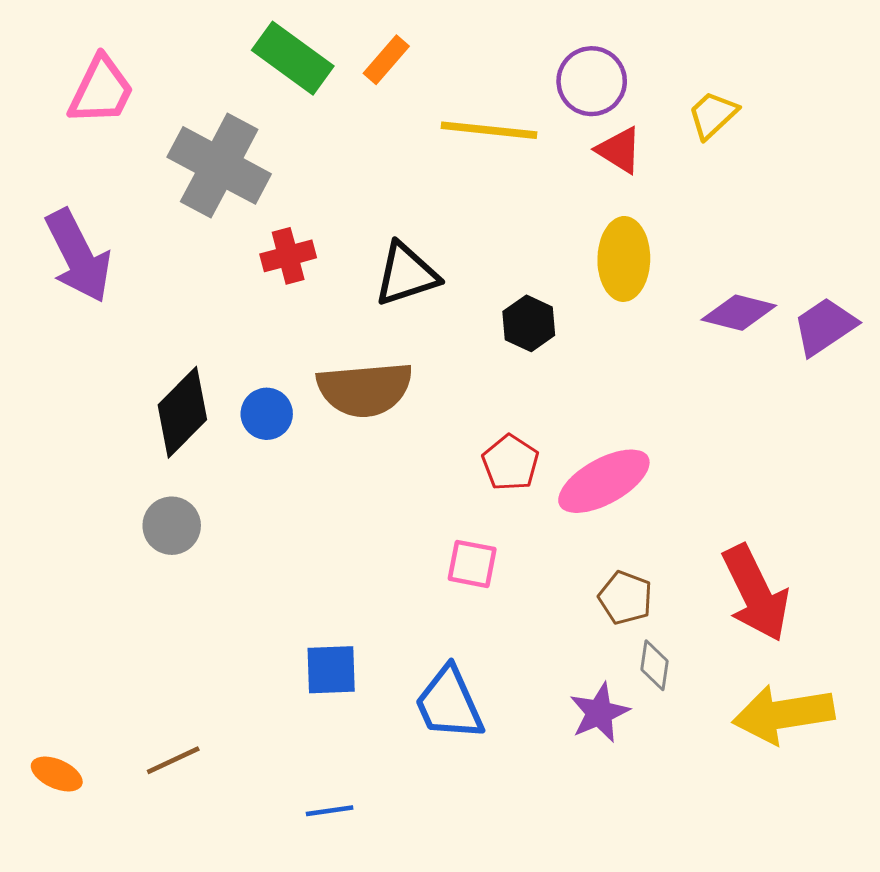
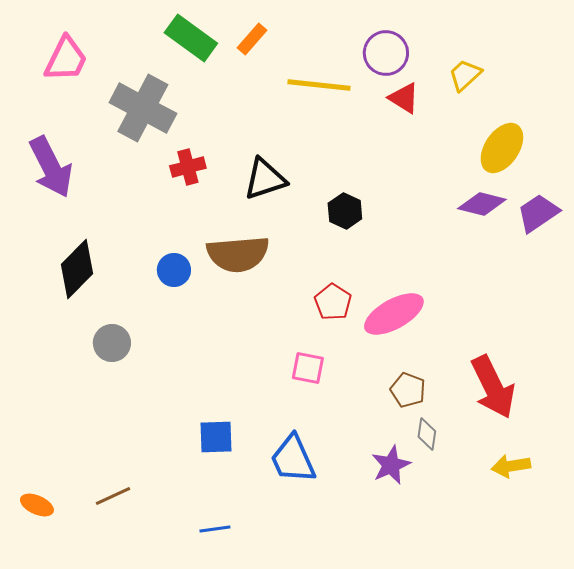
yellow ellipse: (624, 259) -> (502, 148), moved, turned 33
black diamond: (182, 412) -> (77, 269), moved
yellow arrow: (783, 714) -> (511, 466), size x0.6

